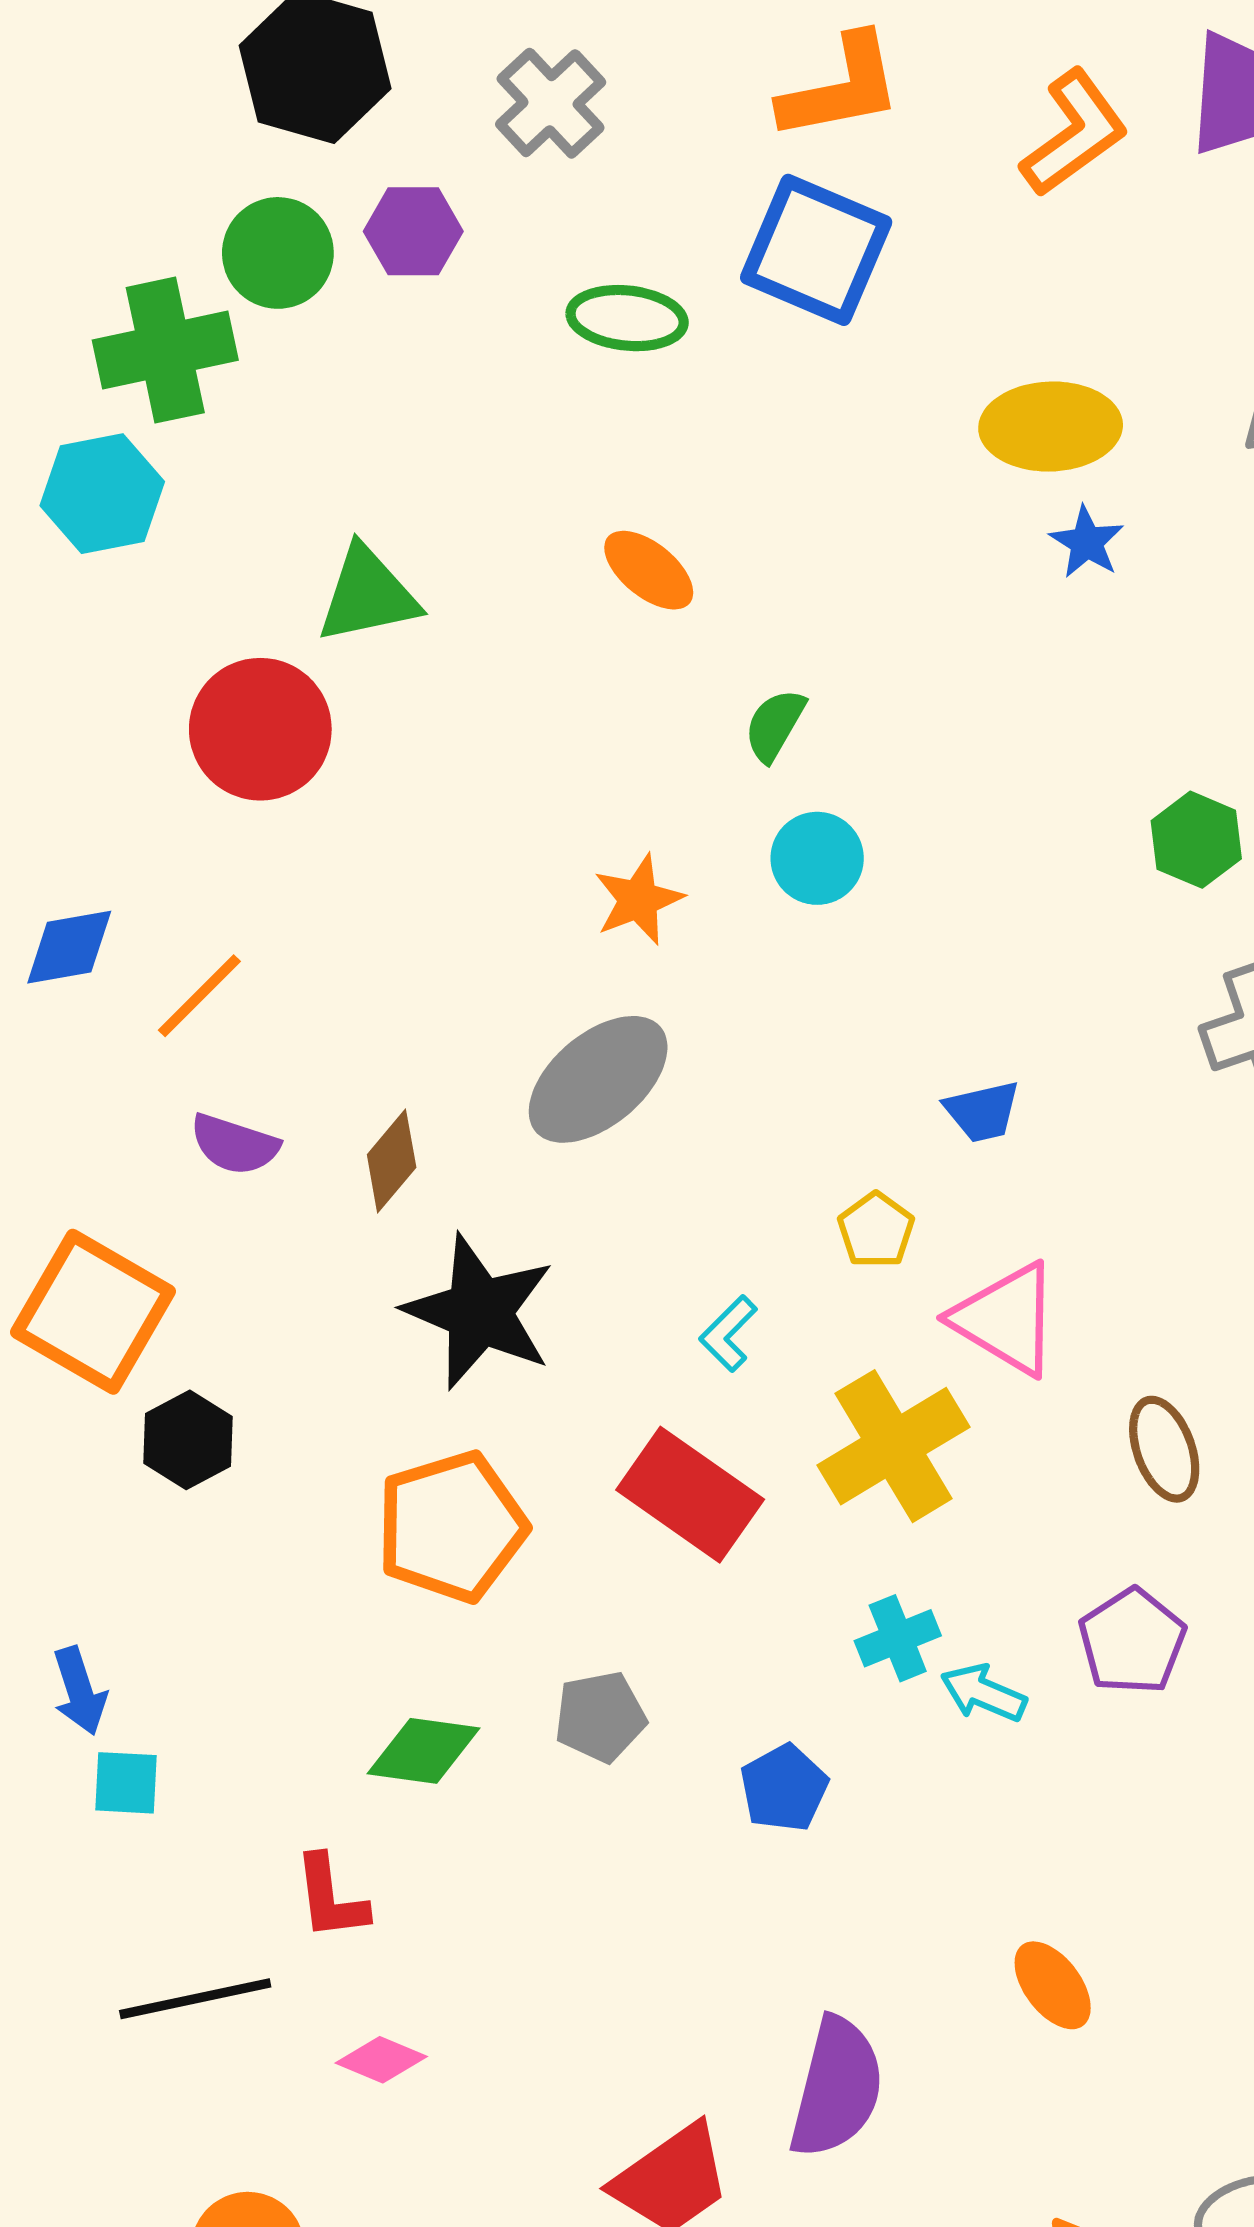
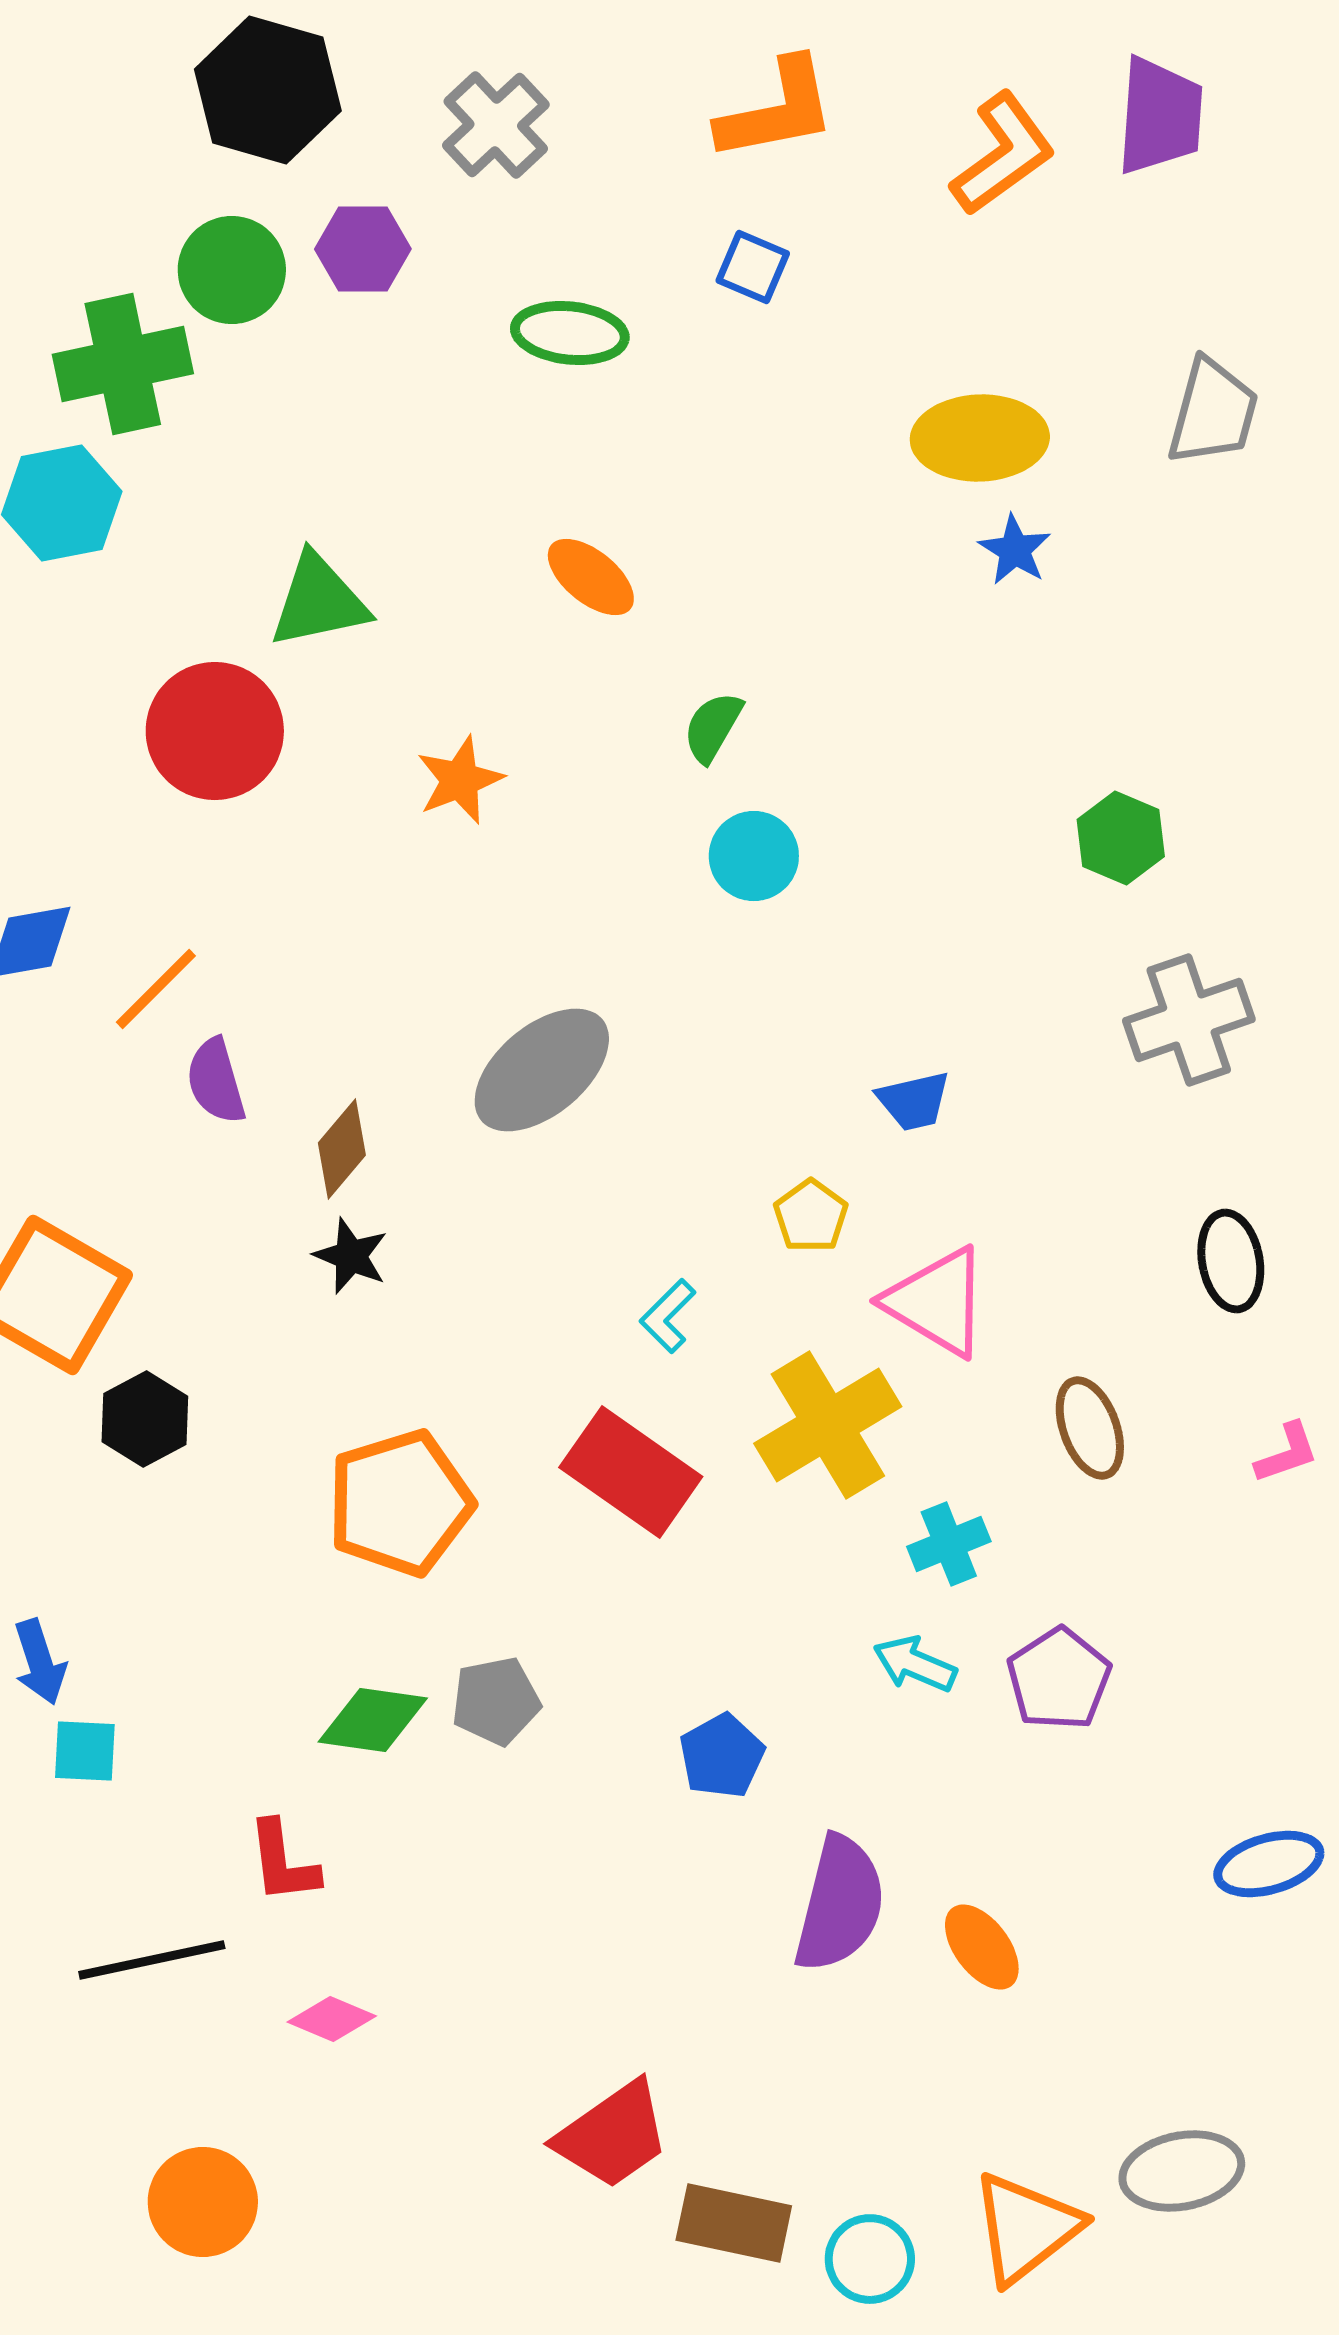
blue square: (816, 250) -> (753, 267), size x0.5
orange star: (638, 900) -> (460, 780), moved
purple semicircle: (234, 1144) -> (216, 1081), moved, turned 56
black star: (479, 1312) -> (351, 1256), moved, size x0.5
cyan cross: (898, 1638) -> (949, 1544), moved
purple pentagon: (1132, 1641) -> (1059, 1679), moved
gray pentagon: (600, 1717) -> (496, 1701), moved
purple semicircle: (837, 2088) -> (840, 1904), moved

